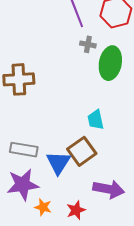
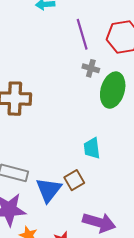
brown square: (82, 151) -> (74, 180), size x0.7

